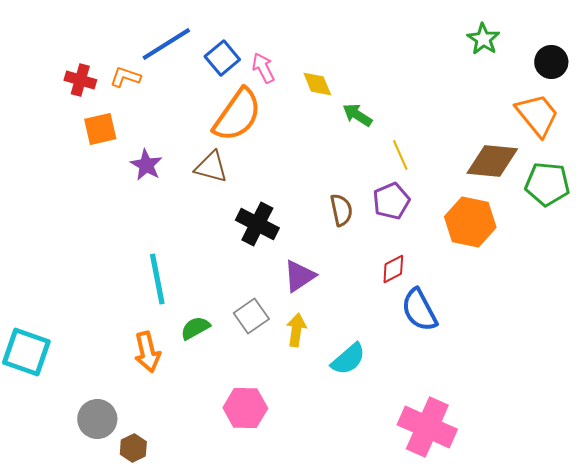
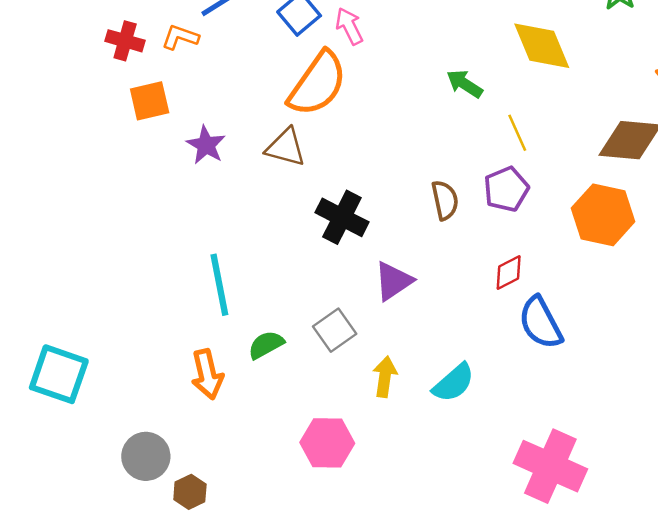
yellow diamond: (317, 84) -> (542, 46), moved, size x1.6
yellow arrow: (296, 330) -> (385, 377), moved

